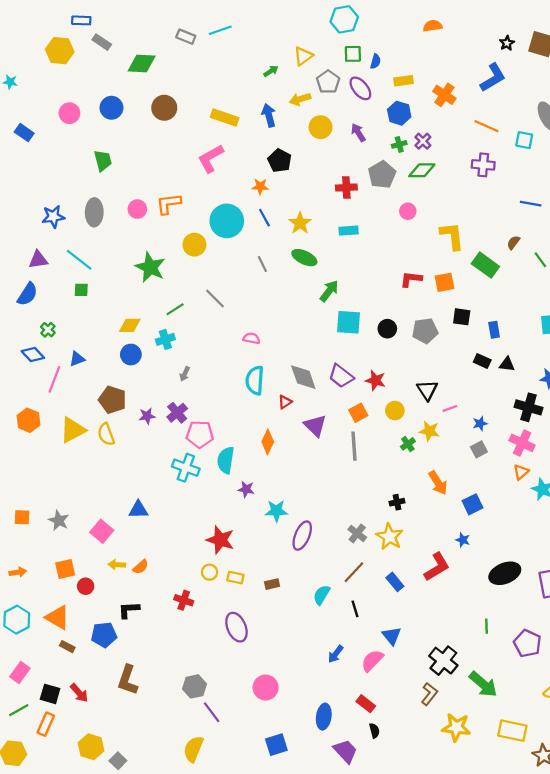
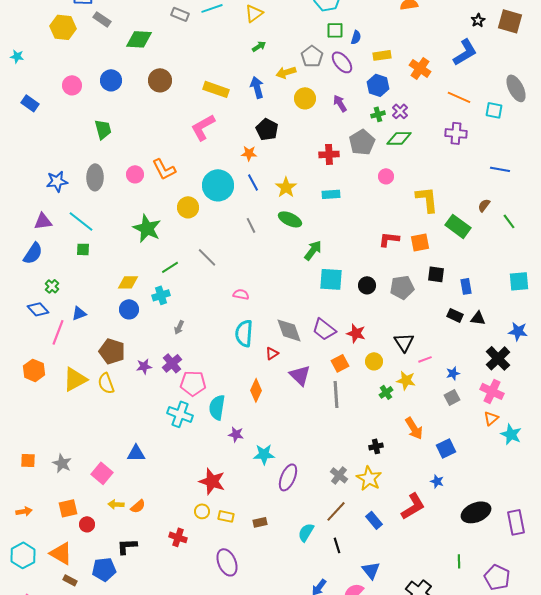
yellow triangle: (303, 56) -> (254, 13), moved
orange L-shape: (169, 204) -> (164, 169), turned -110
black cross: (528, 407) -> (498, 358), turned 30

